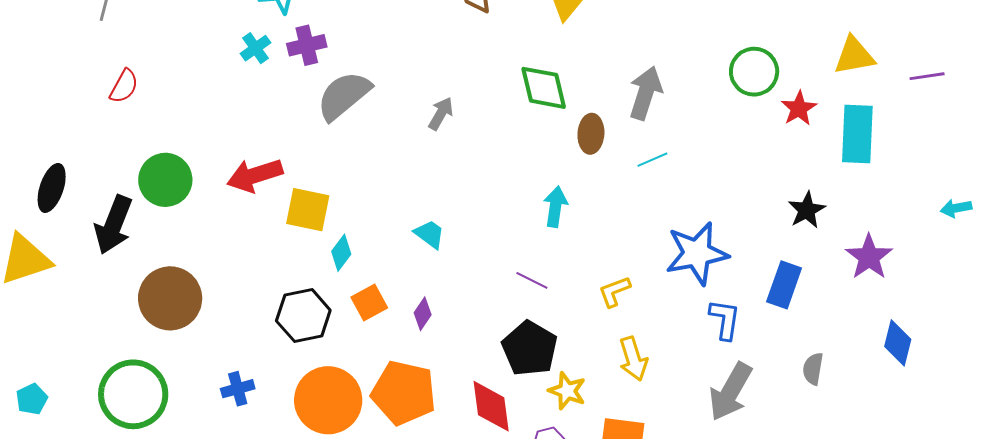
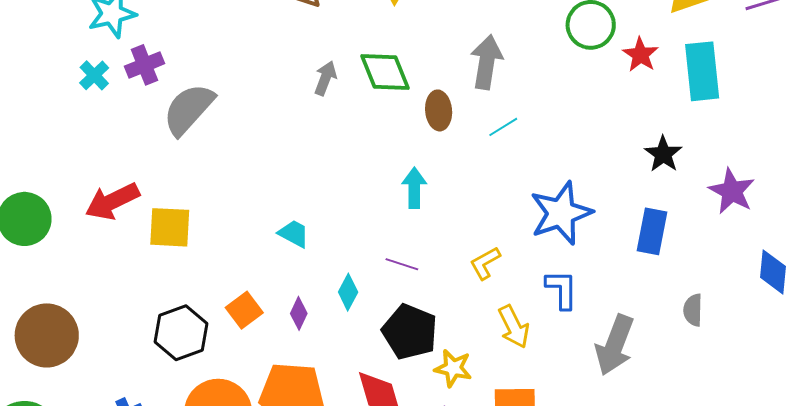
gray arrow: (441, 114) -> (325, 78), moved
cyan diamond: (341, 253) -> (348, 292), moved
blue L-shape: (725, 319) -> (562, 289), moved

